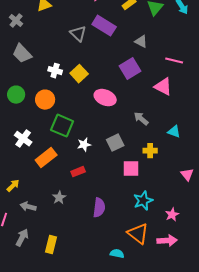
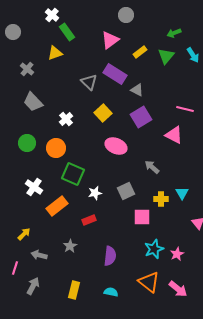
gray triangle: (141, 42) -> (137, 90), moved
white cross: (55, 71) -> (66, 119), turned 32
yellow square: (79, 74) -> (103, 113), moved
cyan triangle: (174, 132) -> (182, 193), moved, turned 40
pink star: (172, 215) -> (177, 254), moved
pink arrow: (167, 241) -> (178, 289), turned 42
yellow rectangle: (51, 245) -> (74, 290), moved
cyan semicircle: (117, 254) -> (111, 292), moved

